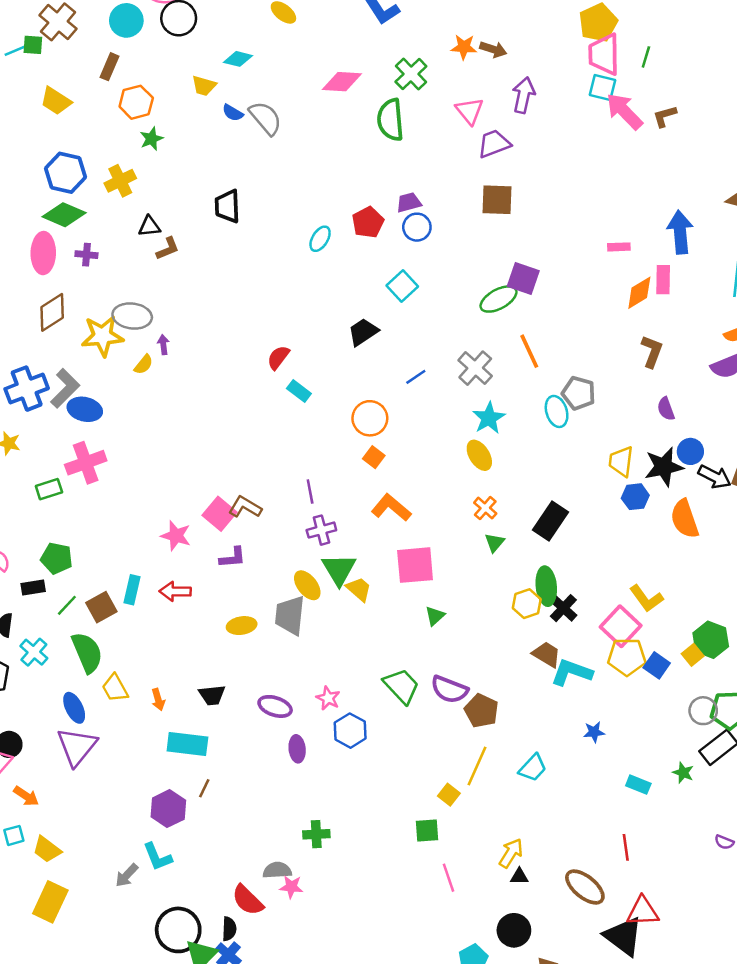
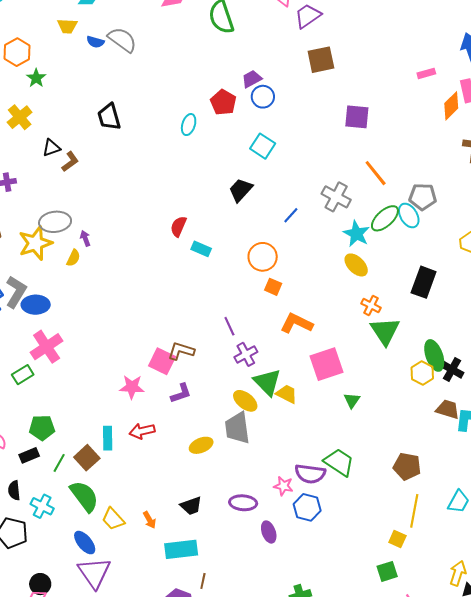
green ellipse: (499, 299) -> (385, 218), moved
black rectangle: (551, 521) -> (424, 282), moved
green triangle: (495, 543) -> (385, 331), size x1.8
purple semicircle: (449, 689) -> (310, 474), moved

